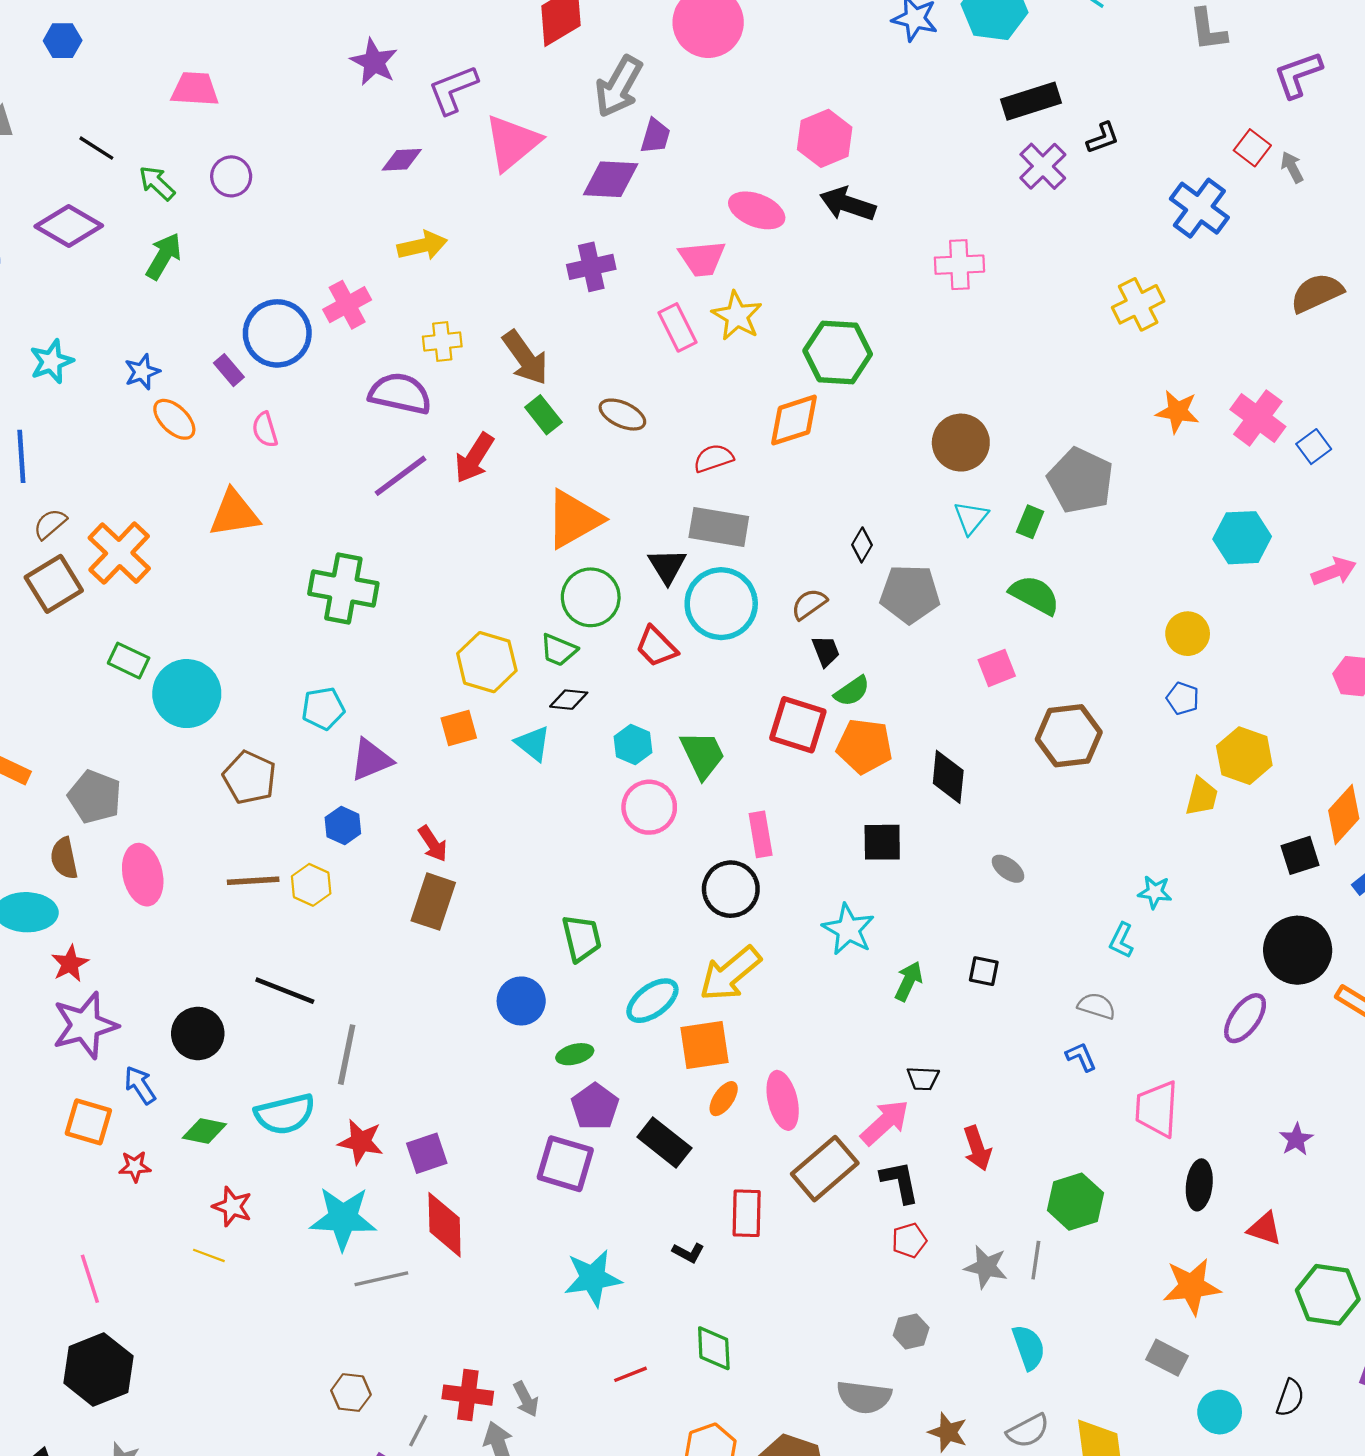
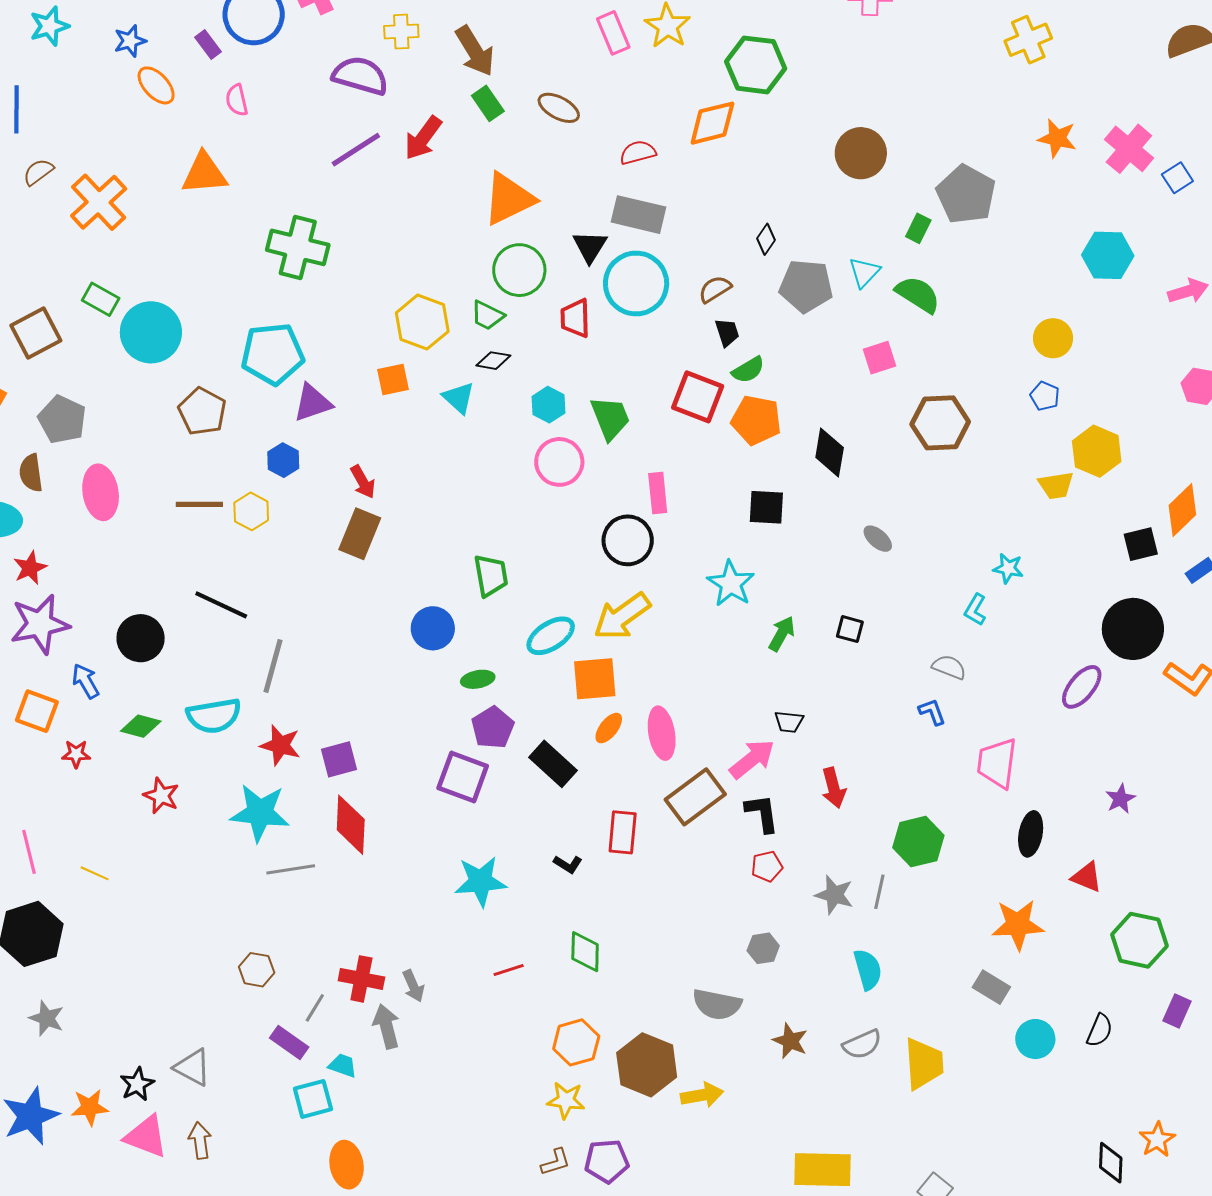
cyan triangle: (971, 518) -> (864, 272), moved
brown square: (54, 584) -> (36, 333), moved
red trapezoid: (656, 647) -> (575, 318), turned 39
cyan pentagon: (323, 708) -> (272, 354), size x1.6
yellow trapezoid: (1202, 797) -> (1056, 485), turned 63
yellow line: (209, 1255) -> (95, 873), moved

